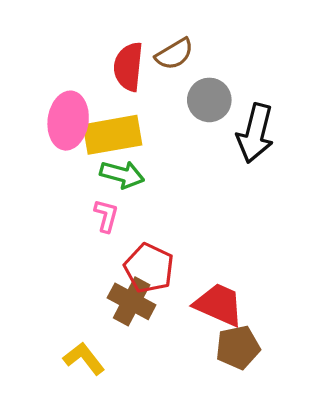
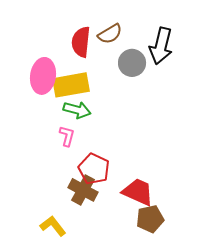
black arrow: (255, 133) -> (161, 46), moved

